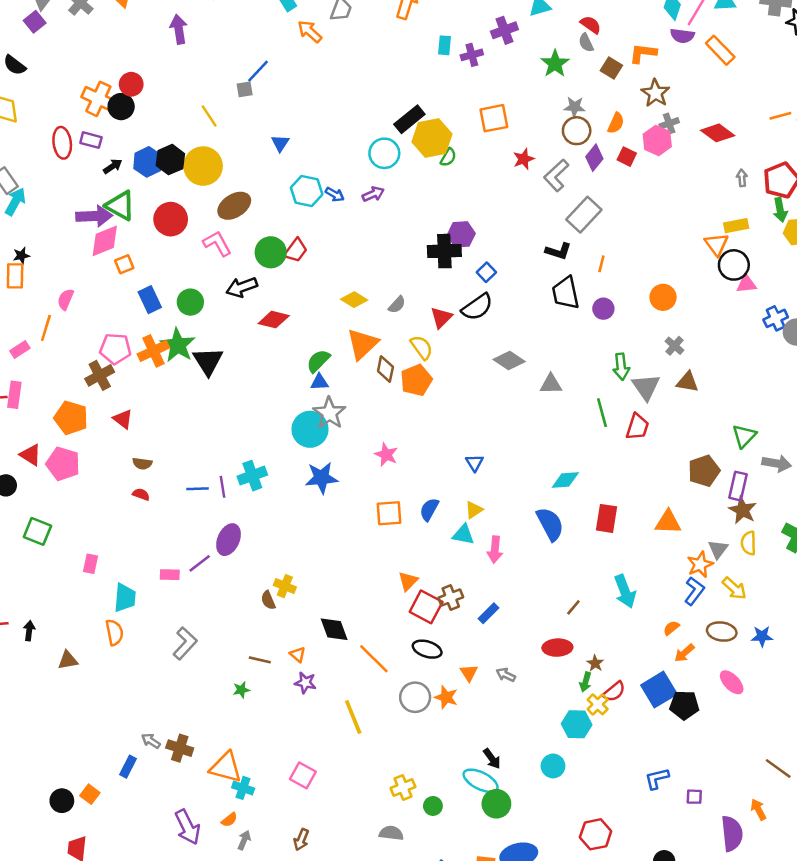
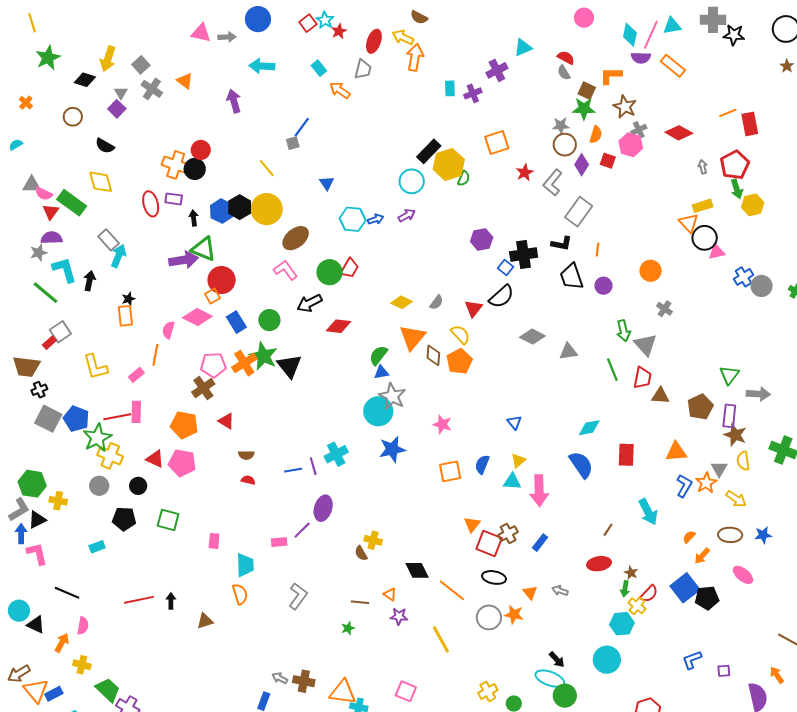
green star: (555, 64) -> (584, 109), moved, turned -30
black arrow: (113, 166) -> (194, 218), turned -56
blue arrow: (335, 194) -> (376, 219), turned -42
red circle: (171, 219) -> (222, 280), moved
pink diamond: (105, 241) -> (197, 317), moved, turned 56
black cross: (444, 251) -> (524, 255), moved
brown triangle: (687, 382) -> (660, 396), moved
pink arrow: (495, 550) -> (539, 491), size x1.4
blue L-shape: (694, 591) -> (684, 486), moved
cyan circle: (553, 766) -> (607, 660), size x1.4

